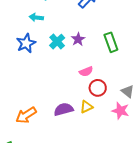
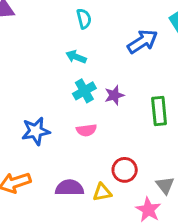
cyan arrow: (36, 17) -> (76, 57), moved
blue star: (26, 43) -> (36, 131), moved
pink semicircle: (86, 71) -> (86, 130), moved

